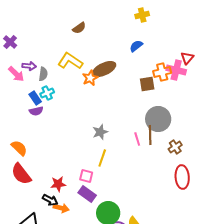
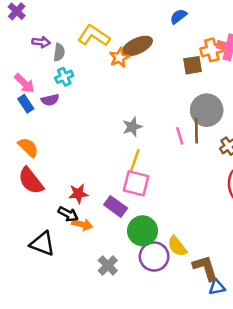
pink arrow: (16, 74) -> (24, 83), moved
blue rectangle: (35, 98) -> (26, 104), moved
pink square: (86, 176) -> (136, 183), moved, size x1.5

